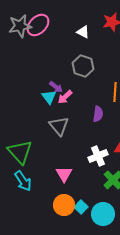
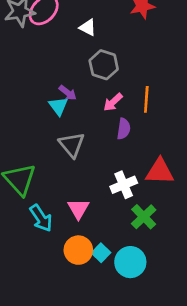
white triangle: (83, 32) -> (88, 27), moved
pink arrow: (65, 97) -> (113, 102), moved
cyan arrow: (23, 181) -> (41, 218), moved

